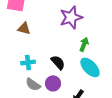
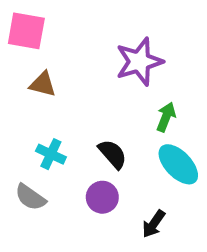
cyan cross: (28, 62) -> (51, 154), turned 32
gray semicircle: (33, 84) -> (30, 197), moved

